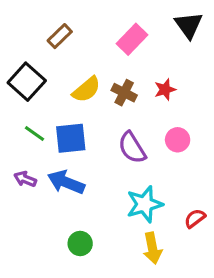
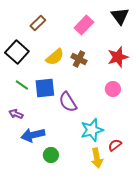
red star: (165, 90) -> (118, 57), moved, size x1.5
purple semicircle: (132, 148) -> (68, 102), moved
blue arrow: (66, 182) -> (33, 135), moved, turned -35
red semicircle: (195, 218) -> (115, 145), moved

